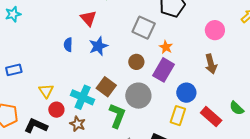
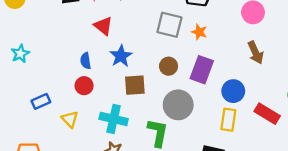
cyan star: (13, 14) -> (20, 54), moved
orange star: (166, 47) -> (199, 32), moved
blue rectangle: (14, 70) -> (41, 101), moved
brown square: (106, 87) -> (135, 85), moved, turned -30
red circle: (56, 110) -> (84, 86), moved

